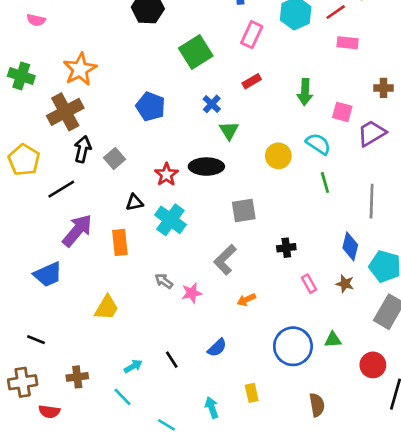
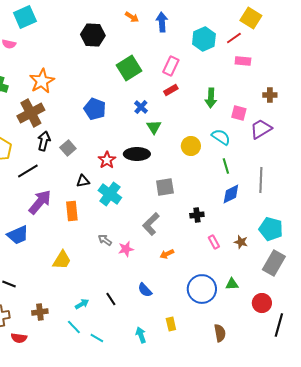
pink rectangle: (252, 35) -> (171, 66), moved
blue diamond: (350, 246) -> (231, 194), moved, turned 50
blue semicircle: (217, 348) -> (145, 290), turned 91
cyan line: (166, 425) -> (97, 338), moved

